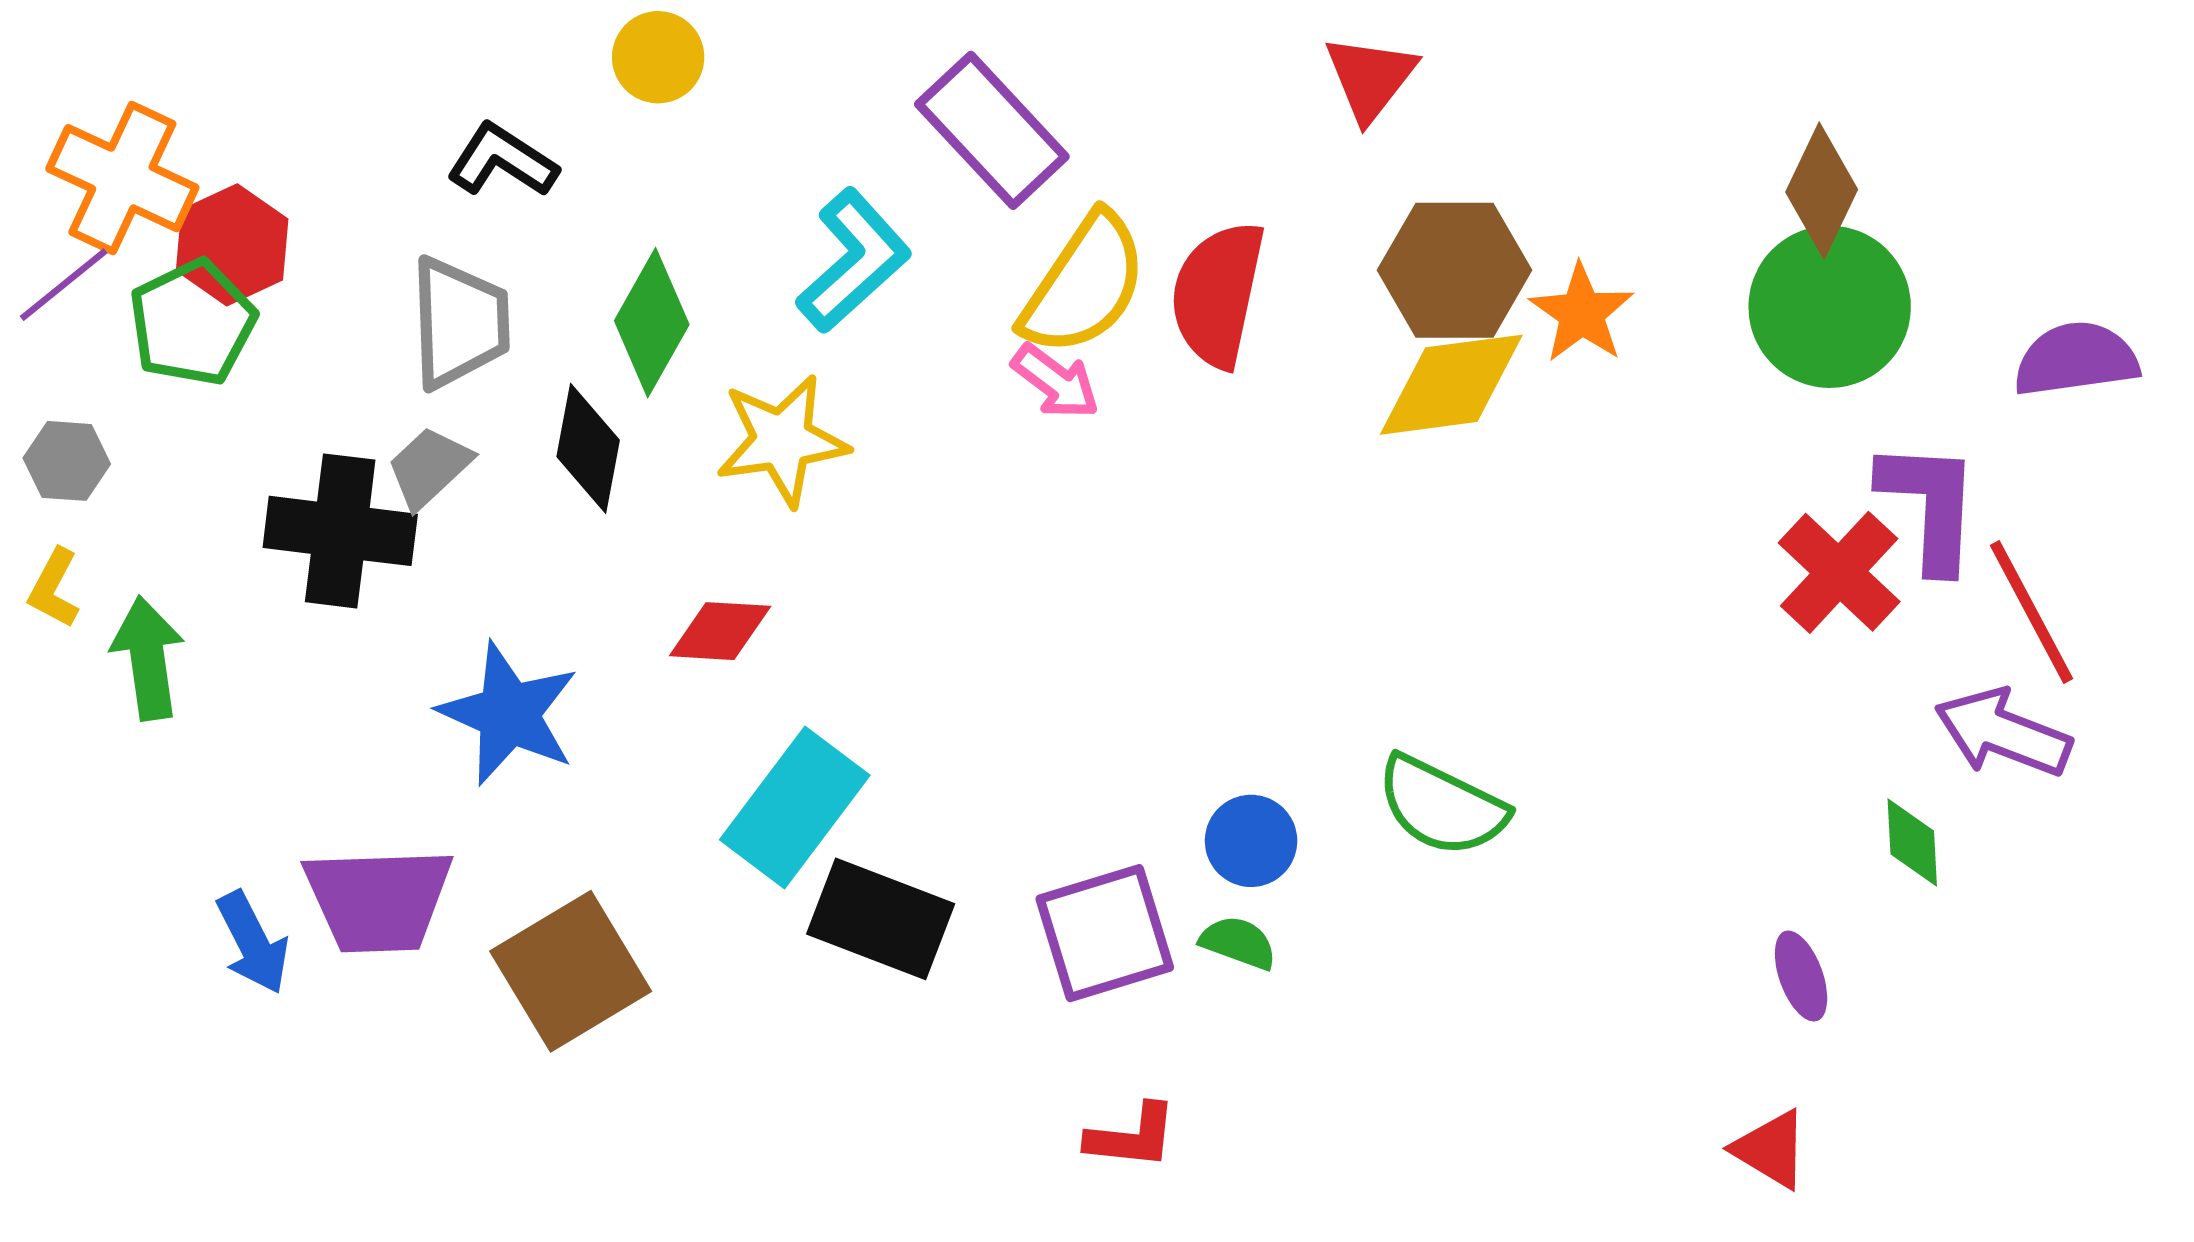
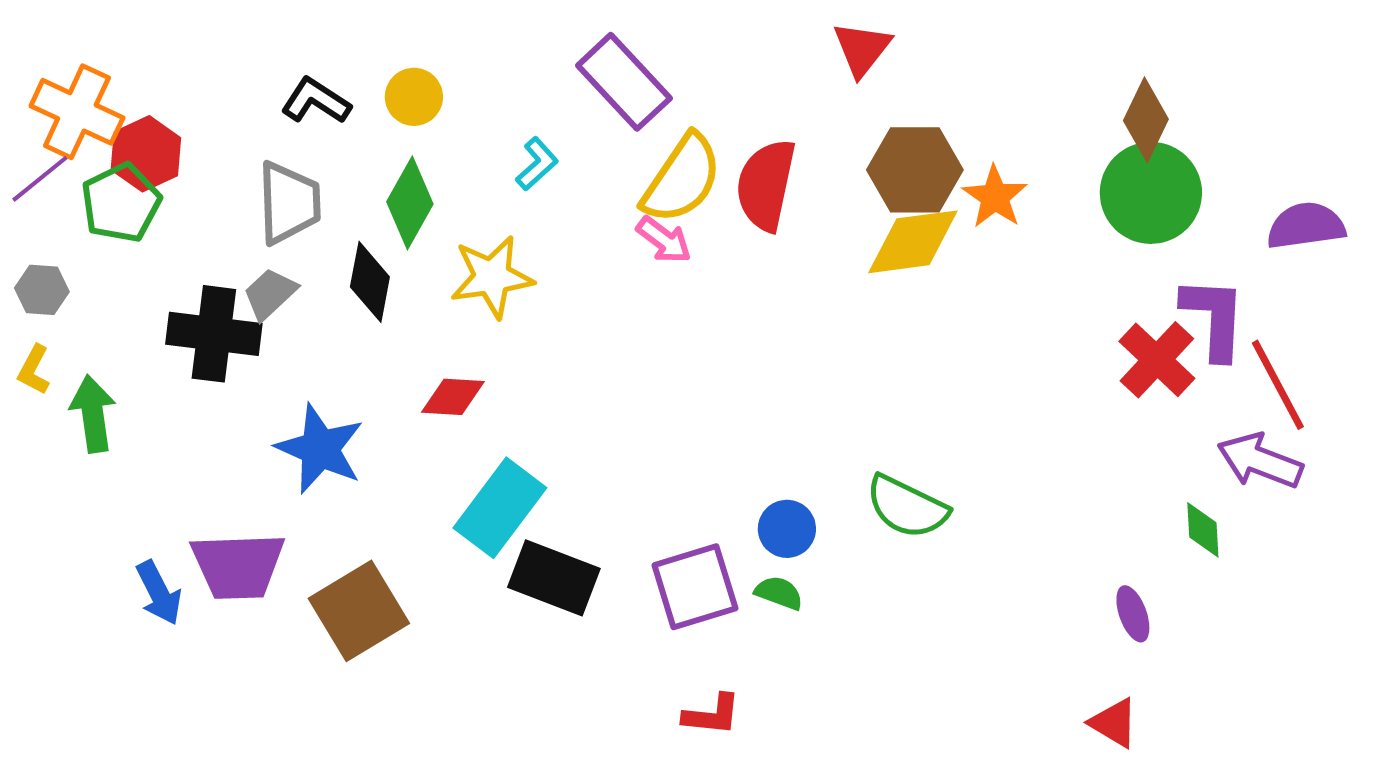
yellow circle: (658, 57) -> (414, 97), moved
cyan L-shape: (854, 261) -> (537, 164), size x0.6

